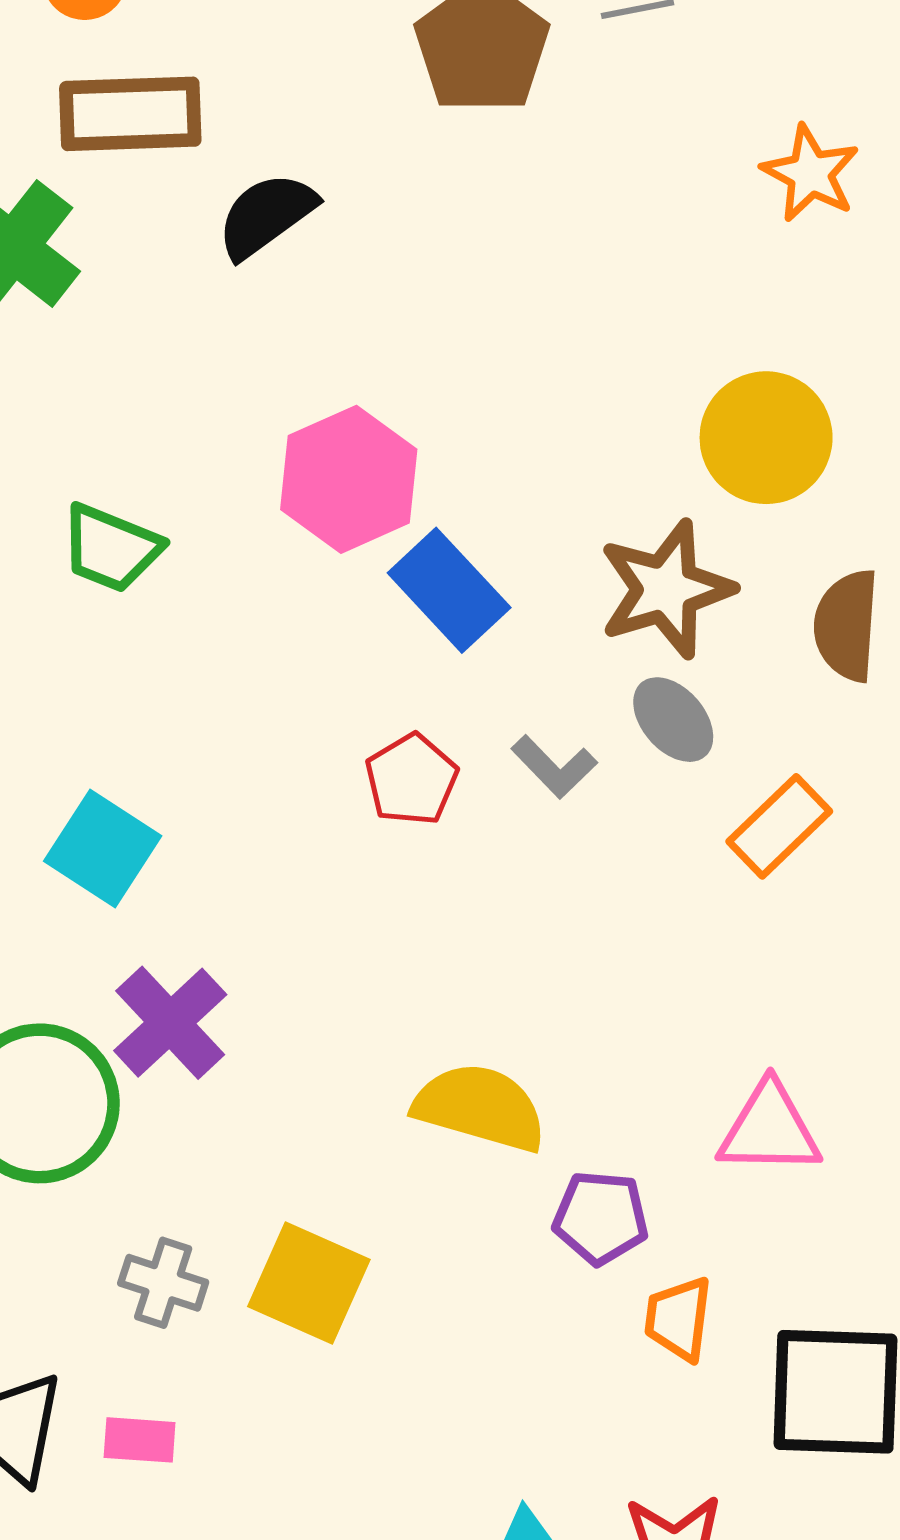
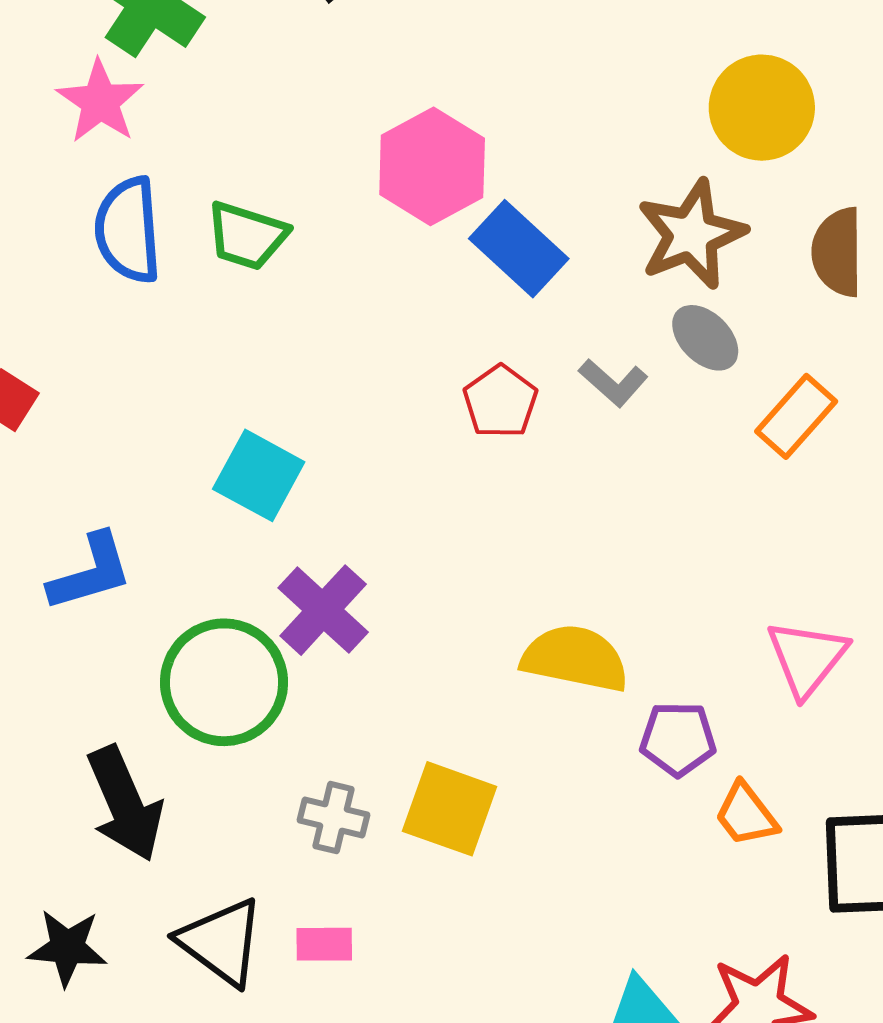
pink triangle: (769, 1129) -> (807, 658), turned -48
orange trapezoid: (678, 1319) -> (746, 815), turned -40

